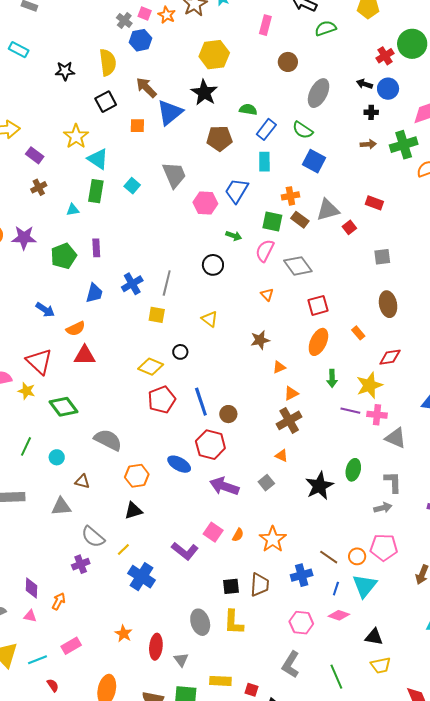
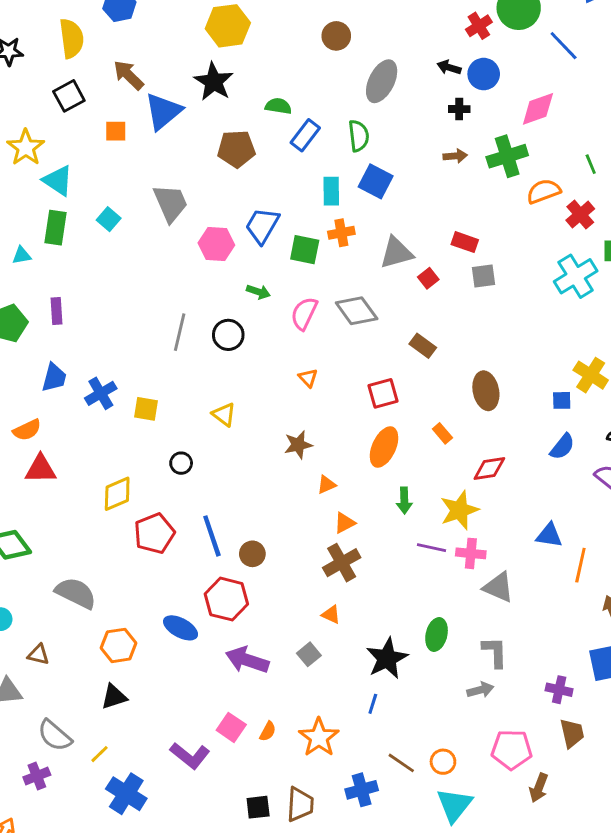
green semicircle: (303, 130) -> (359, 136), turned -130
cyan rectangle: (264, 162) -> (331, 191), moved
brown rectangle: (300, 220) -> (423, 346), moved
green square: (272, 221) -> (305, 250), moved
gray square: (382, 257) -> (484, 276), moved
gray diamond: (298, 266) -> (357, 311), moved
gray line: (167, 283) -> (180, 332), moved
blue cross: (132, 284) -> (101, 393), moved
yellow diamond: (151, 367) -> (117, 494), moved, turned -45
pink pentagon: (384, 547) -> (512, 750), moved
blue line: (336, 589) -> (373, 704), moved

